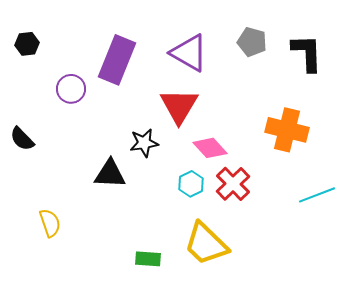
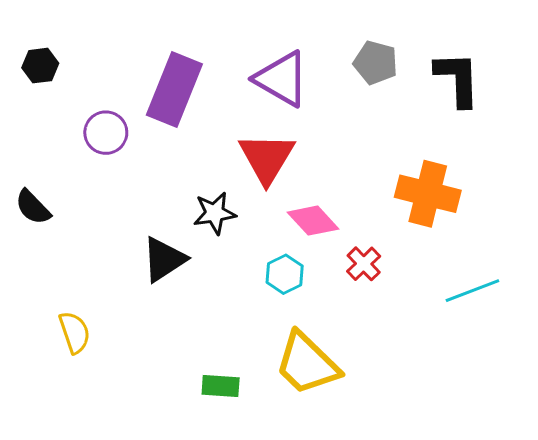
black triangle: (110, 174) -> (164, 259), turned -36
red cross: (233, 184) -> (364, 264), moved, size x0.7

